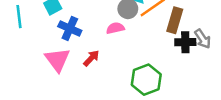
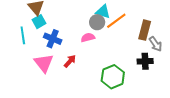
cyan line: (19, 17) -> (23, 35), moved
brown rectangle: (175, 20) -> (145, 30), moved
black cross: (185, 42) -> (145, 61), moved

